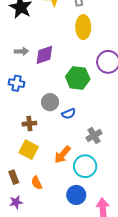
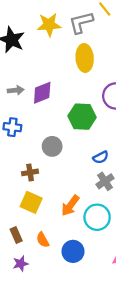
blue semicircle: (69, 114) -> (101, 157), moved
blue circle: (76, 195) -> (73, 251), moved

